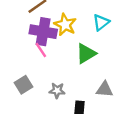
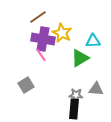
cyan triangle: (101, 22) -> (93, 41), moved, turned 35
gray star: (57, 91) -> (76, 95), moved

